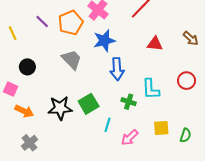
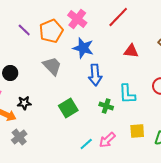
blue star: (104, 41) -> (83, 48), turned 30
black star: (60, 108) -> (24, 103), moved, size x0.6
cyan line: (107, 125) -> (86, 144), moved, turned 32
gray cross: (30, 143) -> (19, 137), moved

